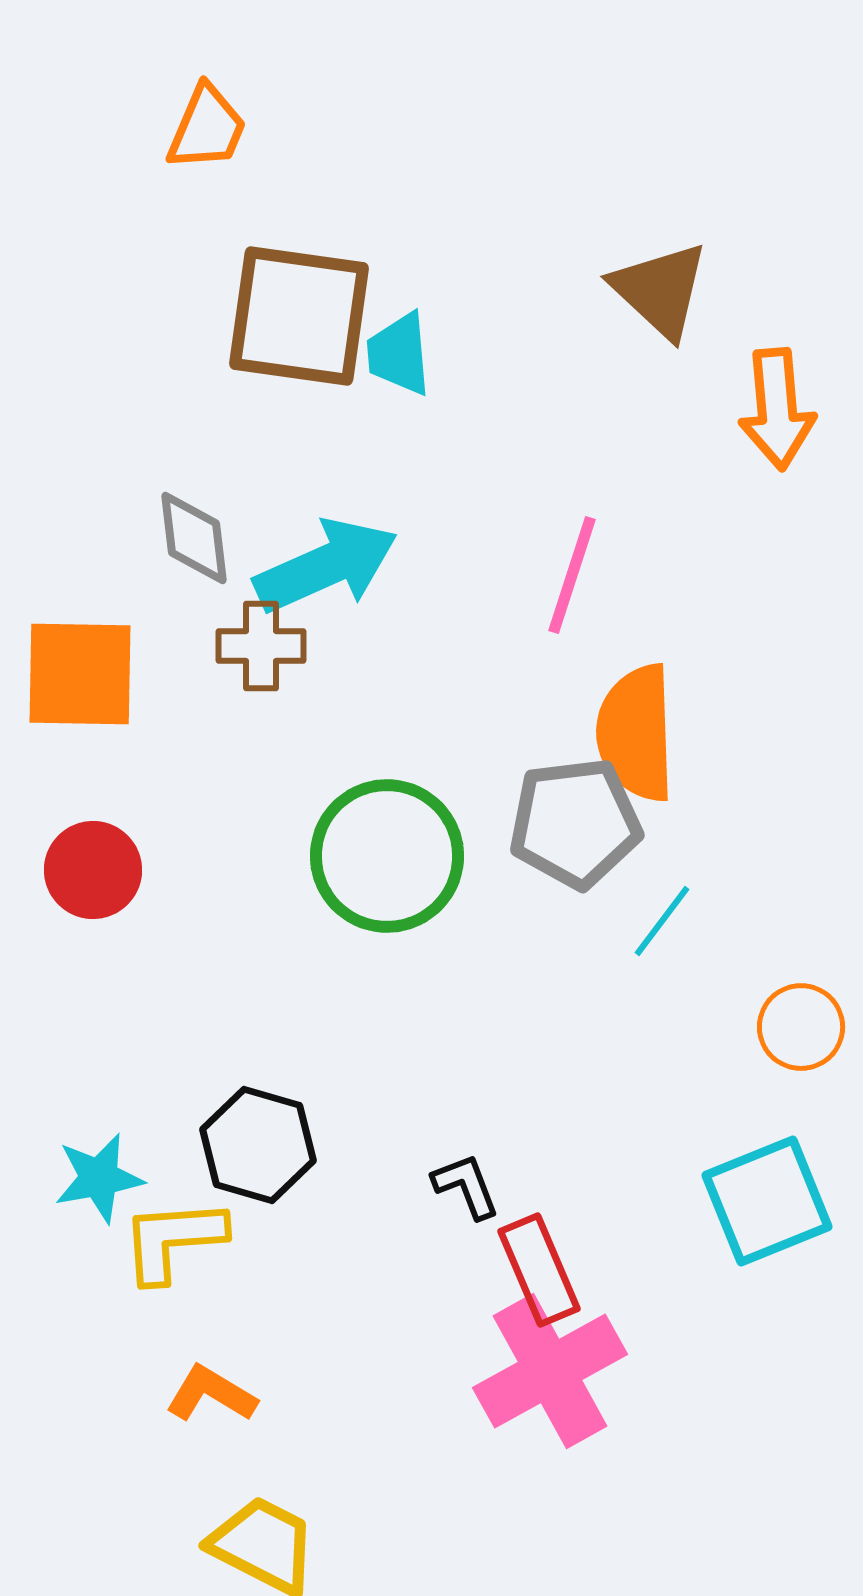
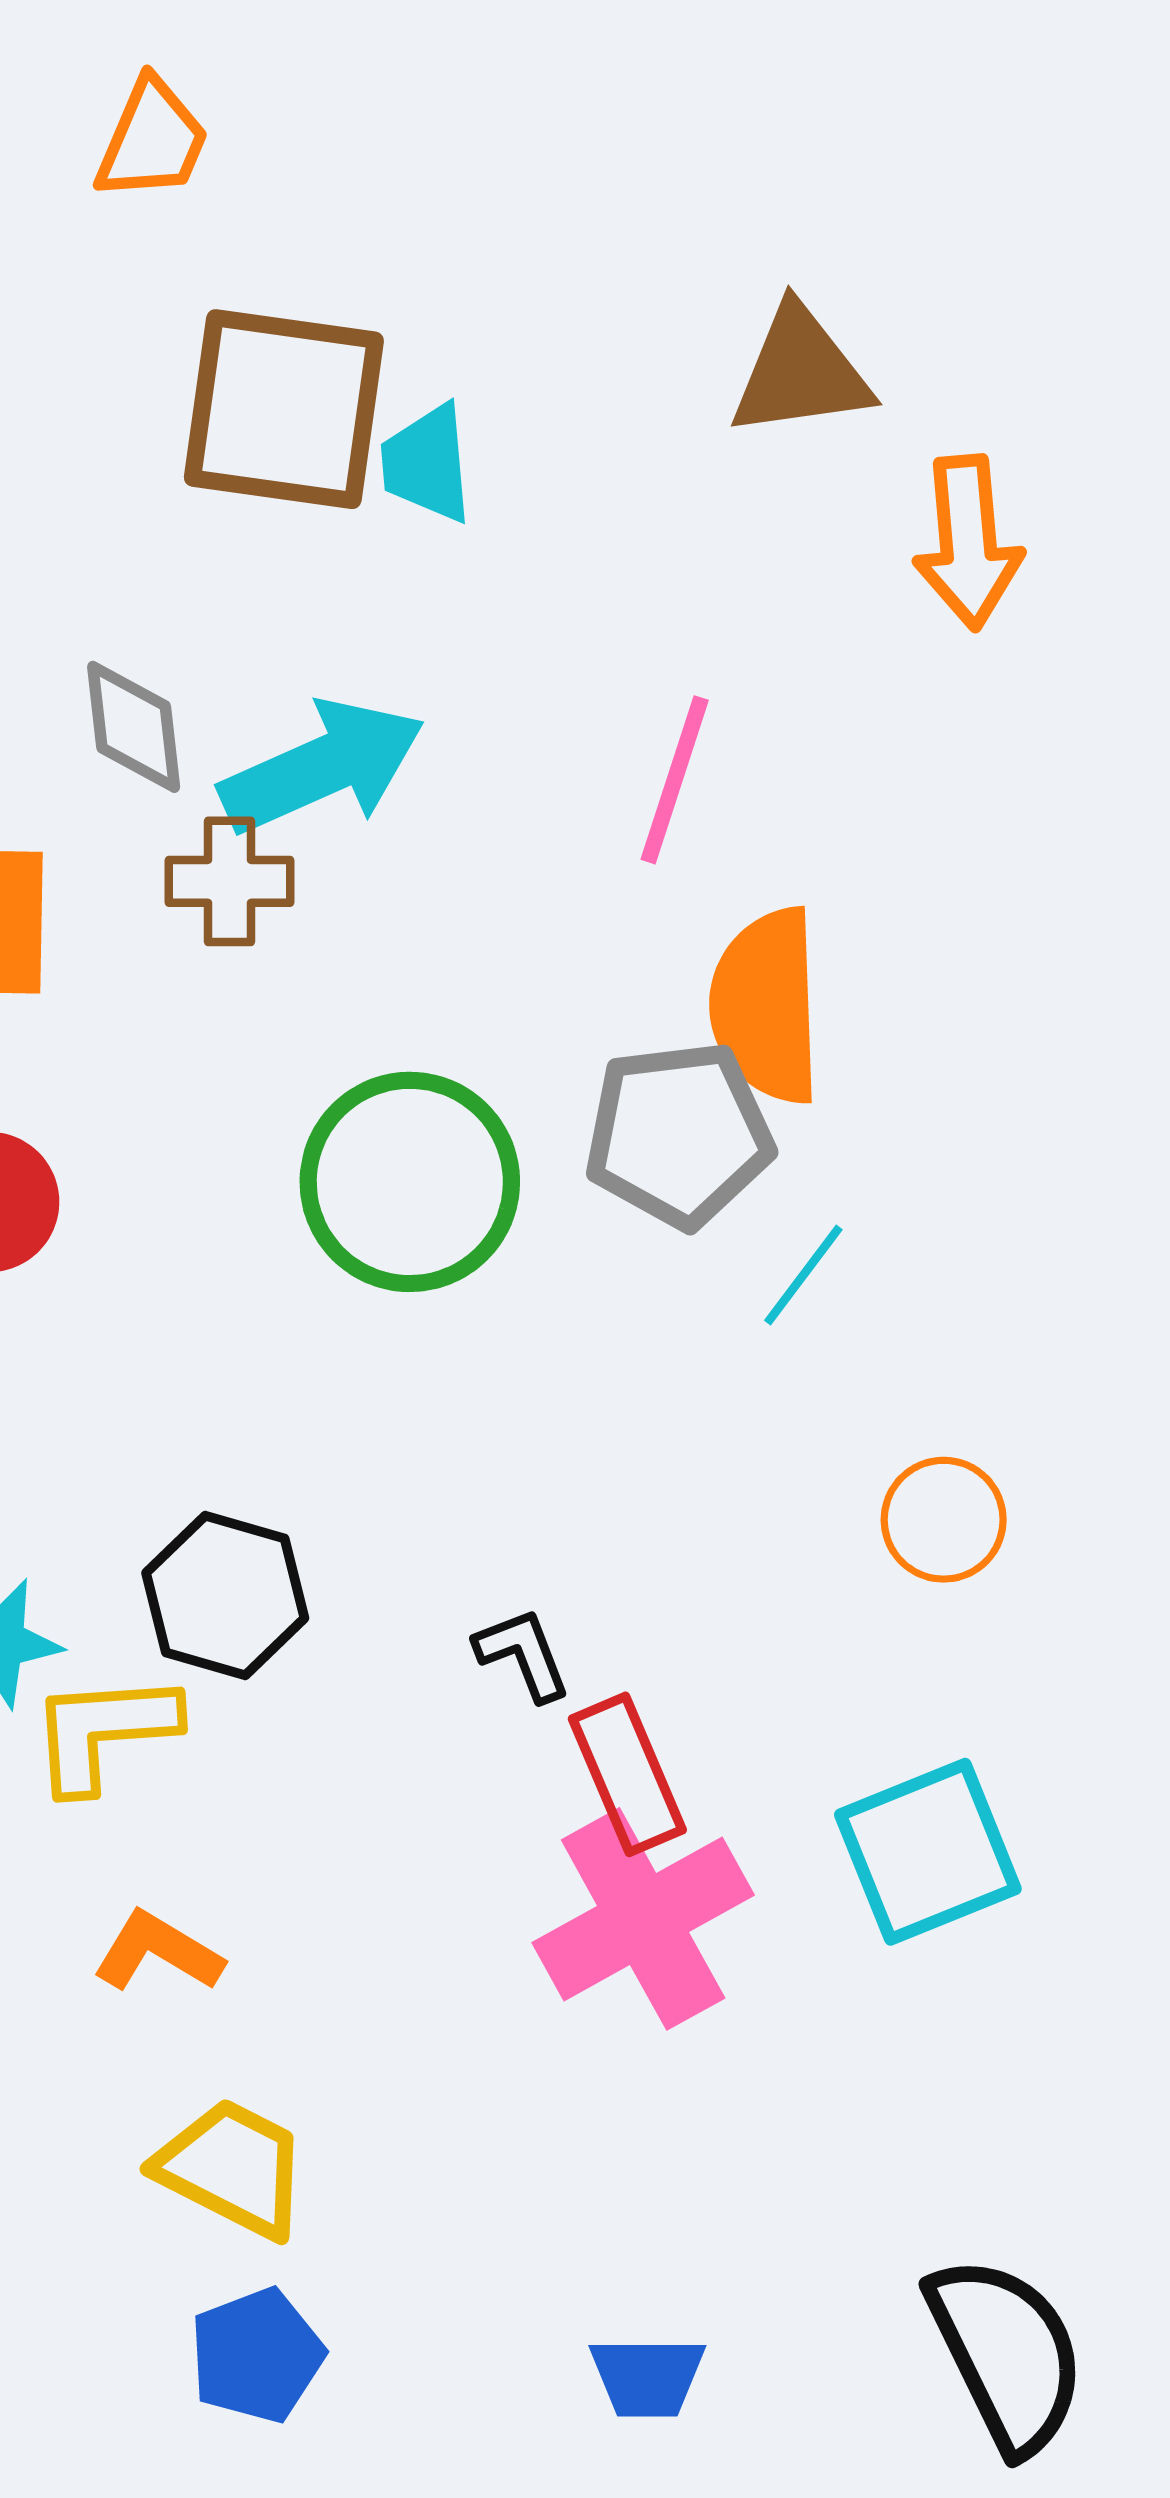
brown triangle: (660, 290) -> (801, 372), turned -51
orange circle: (801, 1027) -> (944, 1520), moved
cyan square: (767, 1201) -> (928, 1852), moved

